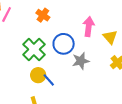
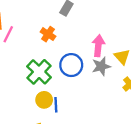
gray star: (81, 61) -> (101, 66), moved
blue line: (49, 80) -> (56, 105), turned 40

